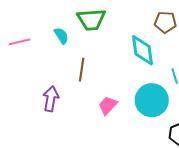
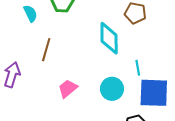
cyan circle: (152, 100) -> (112, 89), size x0.7

